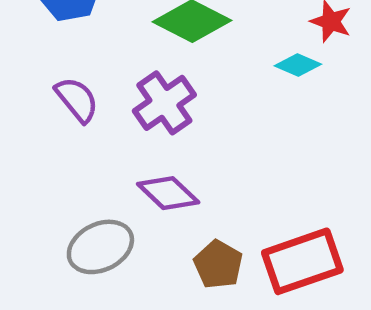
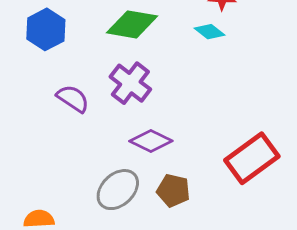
cyan diamond: (298, 65) -> (209, 32), turned 32
brown pentagon: (218, 265) -> (173, 191), moved

